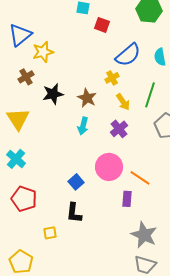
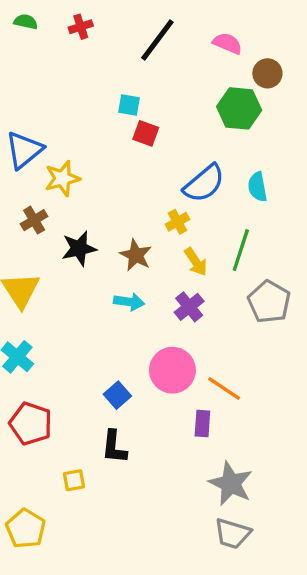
red square: (102, 25) -> (146, 133), moved
cyan arrow: (83, 126) -> (129, 302), turned -96

